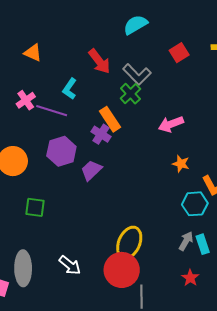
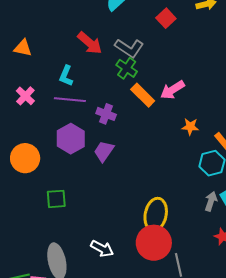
purple line: (52, 111) -> (70, 100), moved
orange rectangle: (110, 119) -> (143, 95), moved

